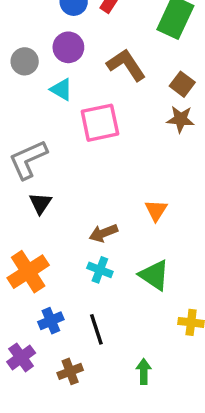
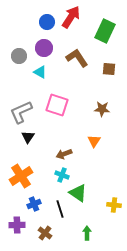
brown square: (182, 84) -> (109, 69), turned -32
brown star: (181, 119) -> (102, 109), moved
pink square: (100, 123) -> (57, 105), moved, turned 30
green triangle: (154, 275) -> (78, 193), moved
purple cross: (21, 357) -> (17, 225), turned 35
brown cross: (70, 371) -> (45, 233), turned -32

